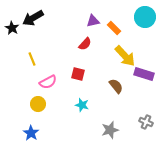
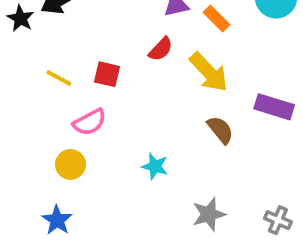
yellow arrow: (125, 56) -> (209, 72), moved
yellow line: (32, 59) -> (59, 78), turned -40
red square: (78, 74) -> (107, 74), moved
gray cross: (146, 122) -> (278, 220), moved

